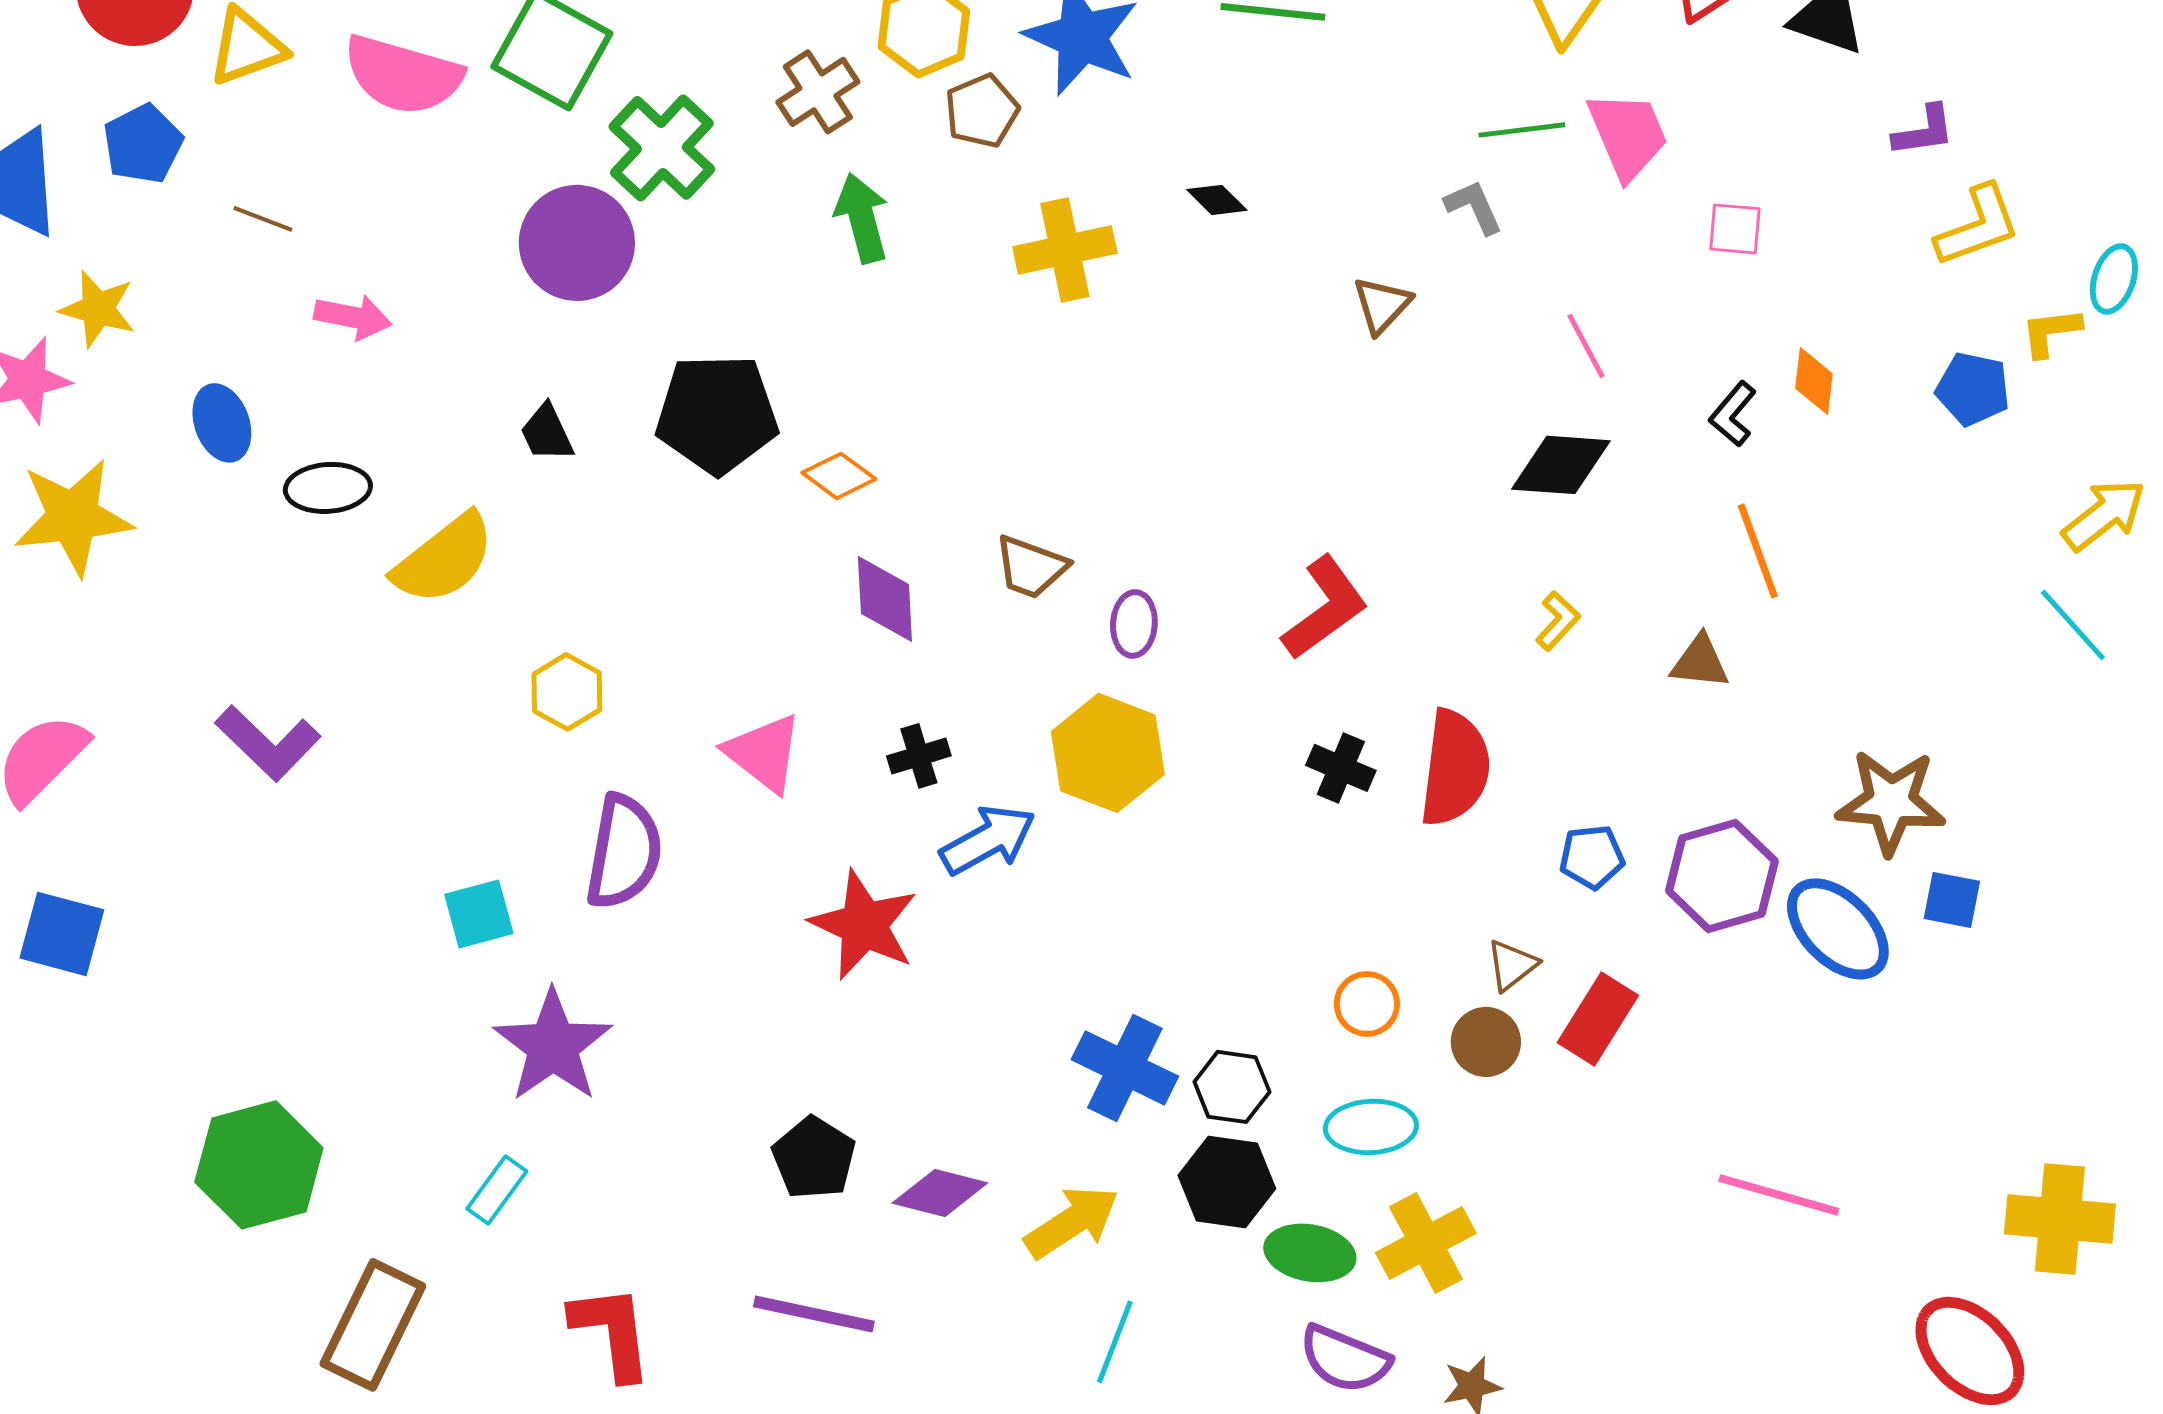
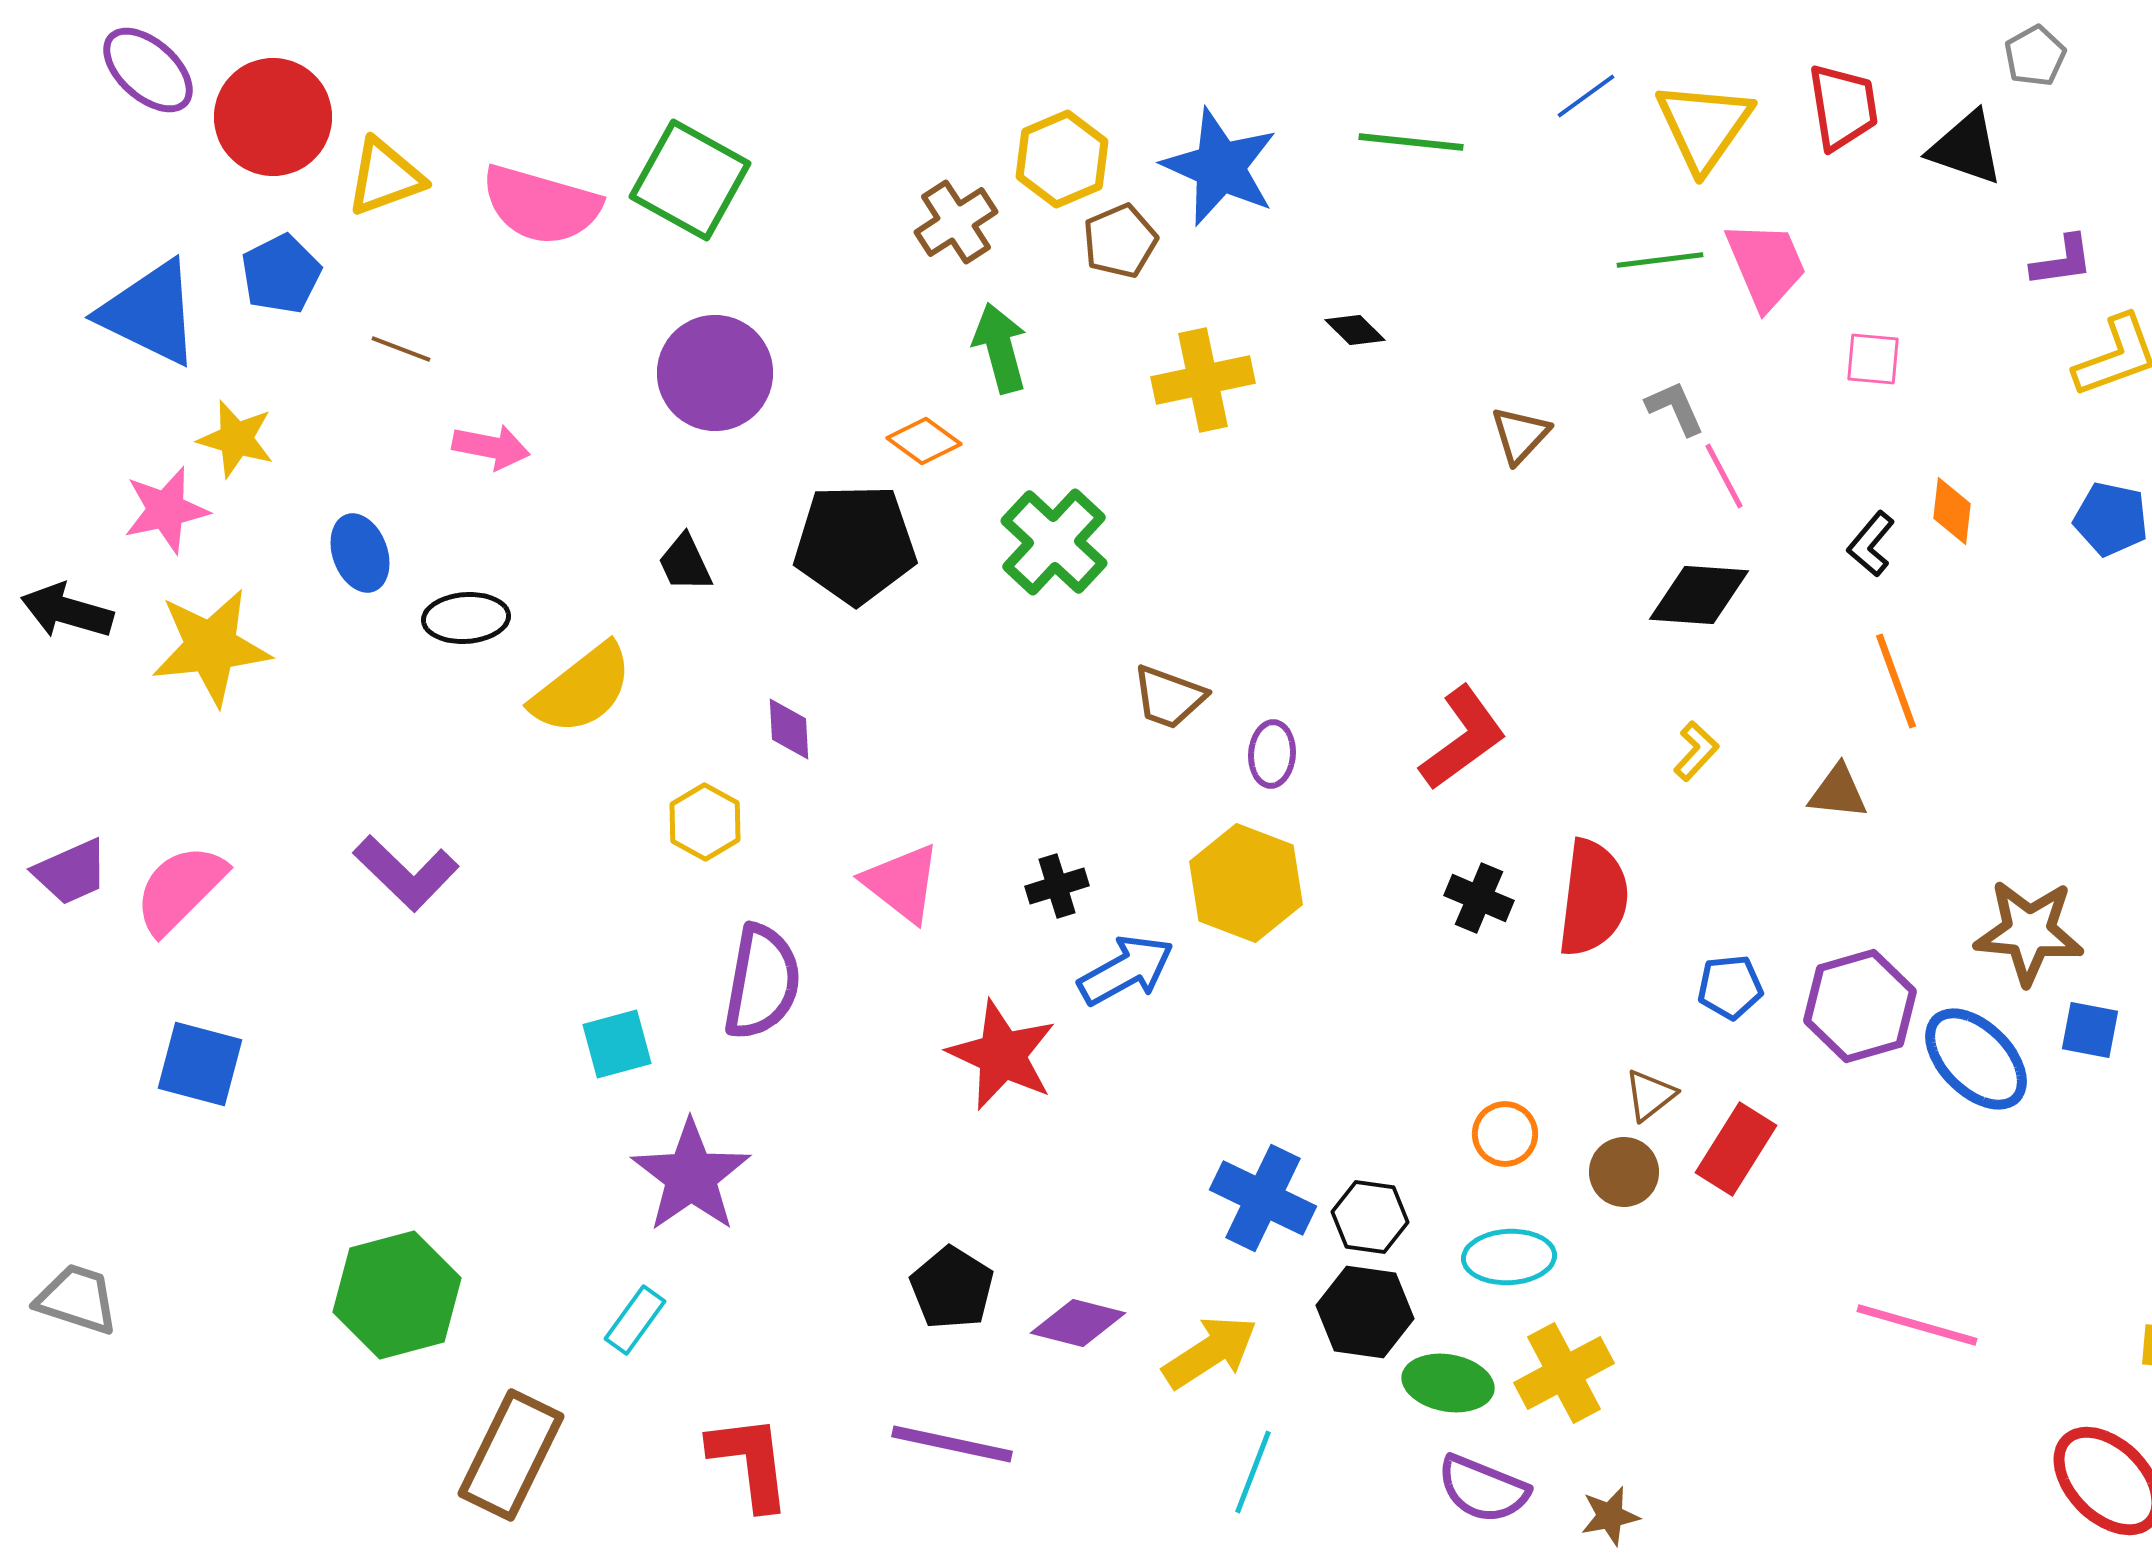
green cross: (662, 148) -> (1054, 542), moved
gray L-shape: (1474, 207) -> (1675, 408), moved
orange diamond: (839, 476) -> (924, 441), moved
purple diamond: (885, 599) -> (789, 729), moved, size x0.7

